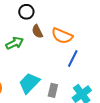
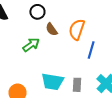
orange semicircle: (62, 36) -> (77, 30), turned 95
cyan trapezoid: (29, 83) -> (52, 82), turned -115

